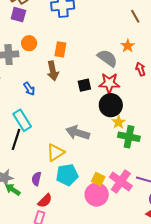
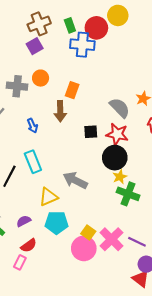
purple square: (18, 15) -> (35, 46), turned 35
cyan rectangle: (22, 120) -> (33, 162), moved
purple semicircle: (36, 179) -> (24, 221), turned 40

